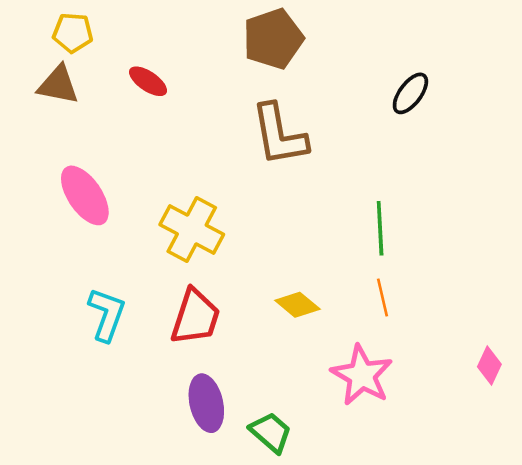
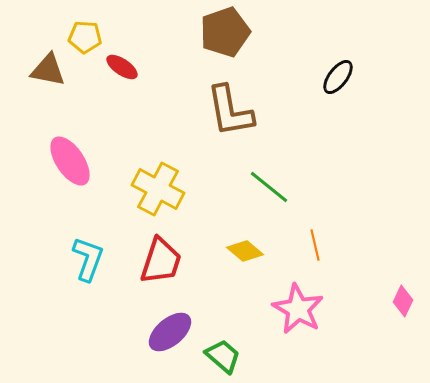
yellow pentagon: (73, 33) -> (85, 37), moved
green line: (380, 228) -> (269, 187), moved, turned -48
purple ellipse: (206, 403) -> (170, 332), turned 63

